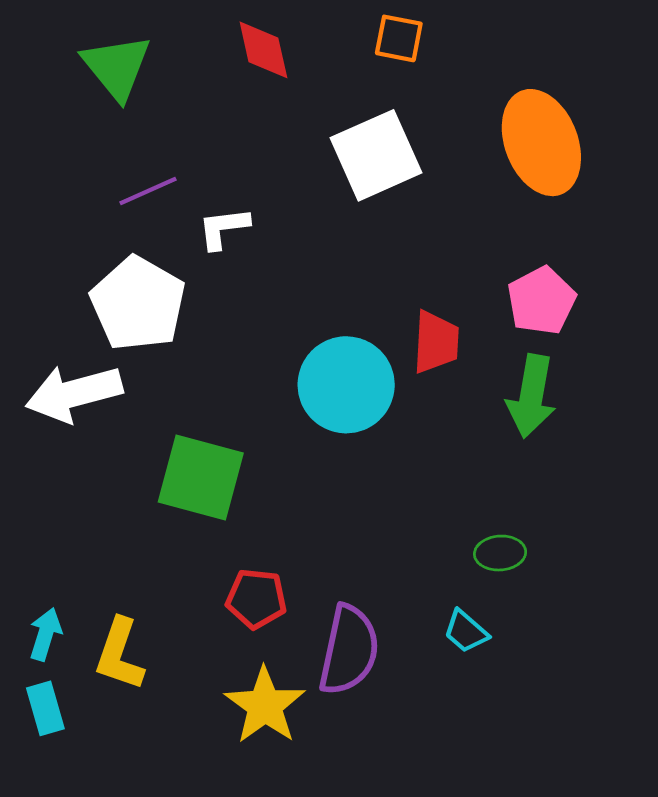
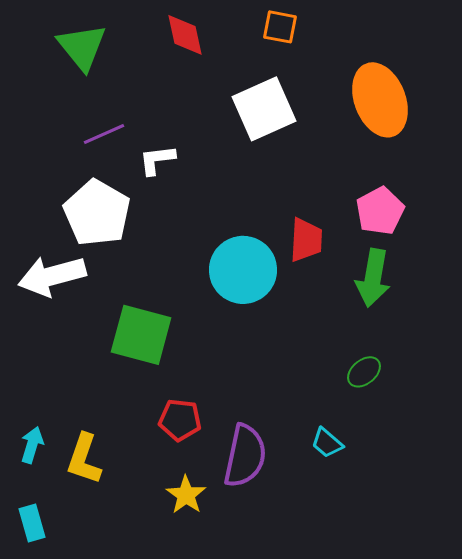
green ellipse: (500, 553) -> (364, 372), moved, turned -36
yellow star: (265, 706) -> (186, 495), size x0.7
cyan rectangle: (45, 708) -> (32, 523), moved

